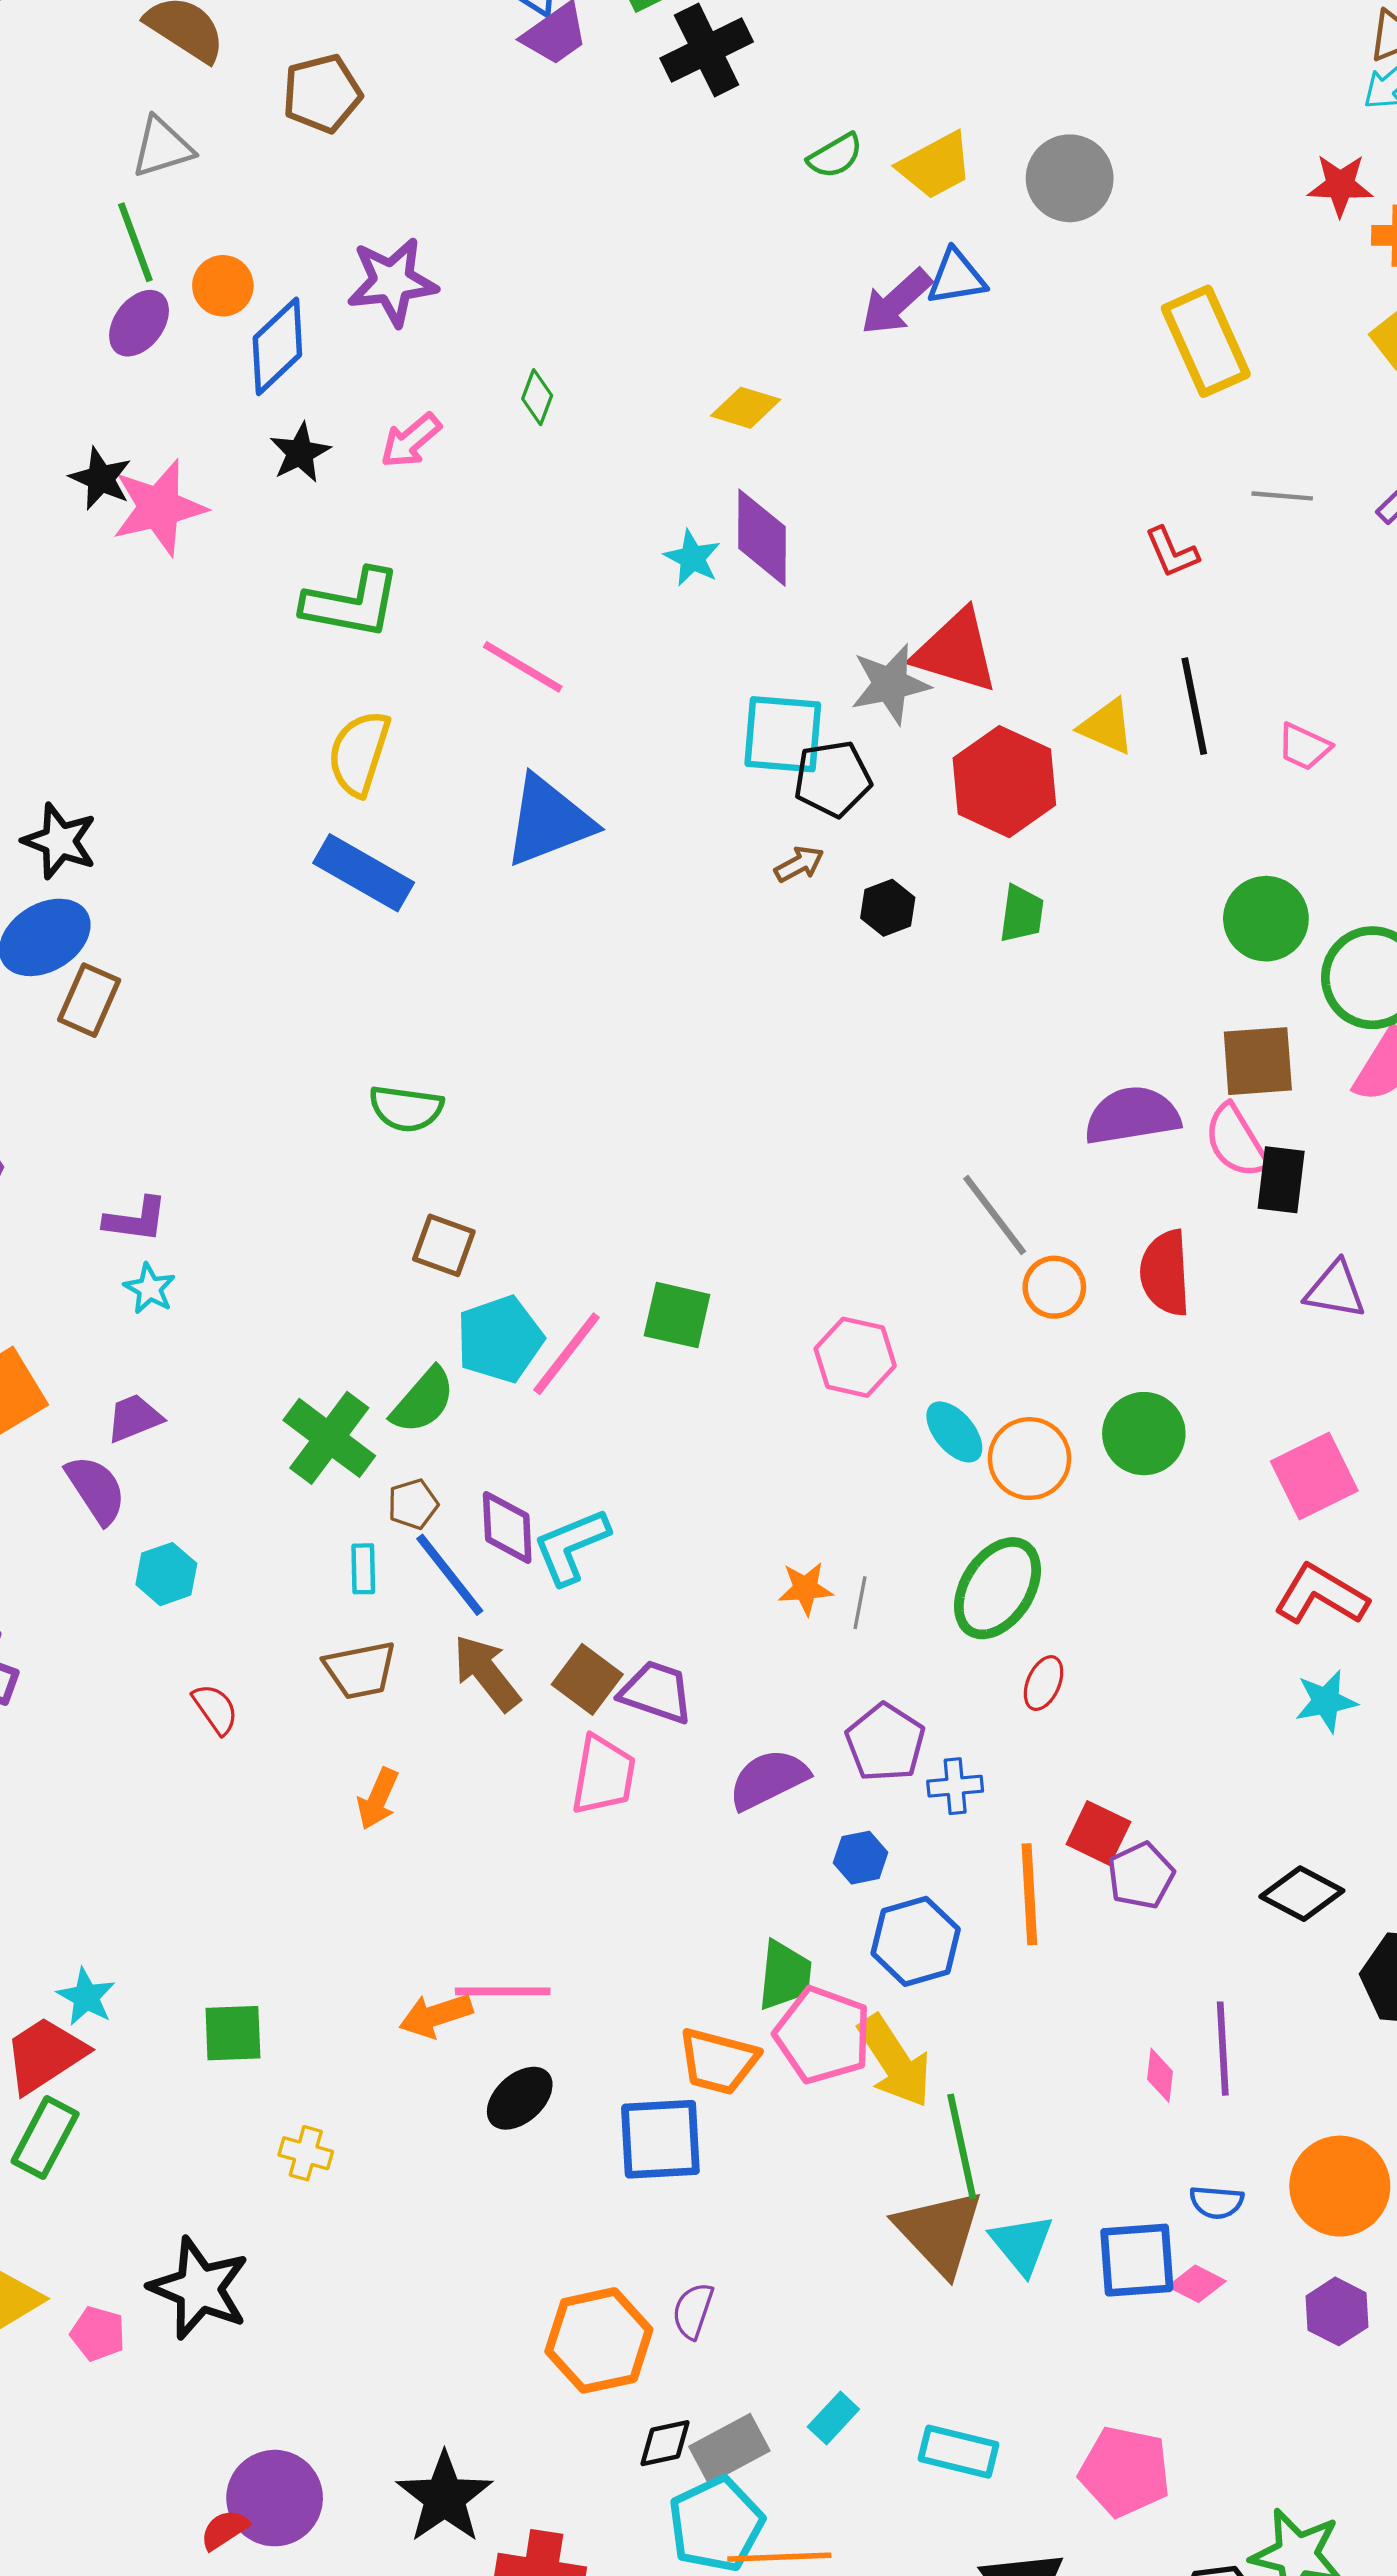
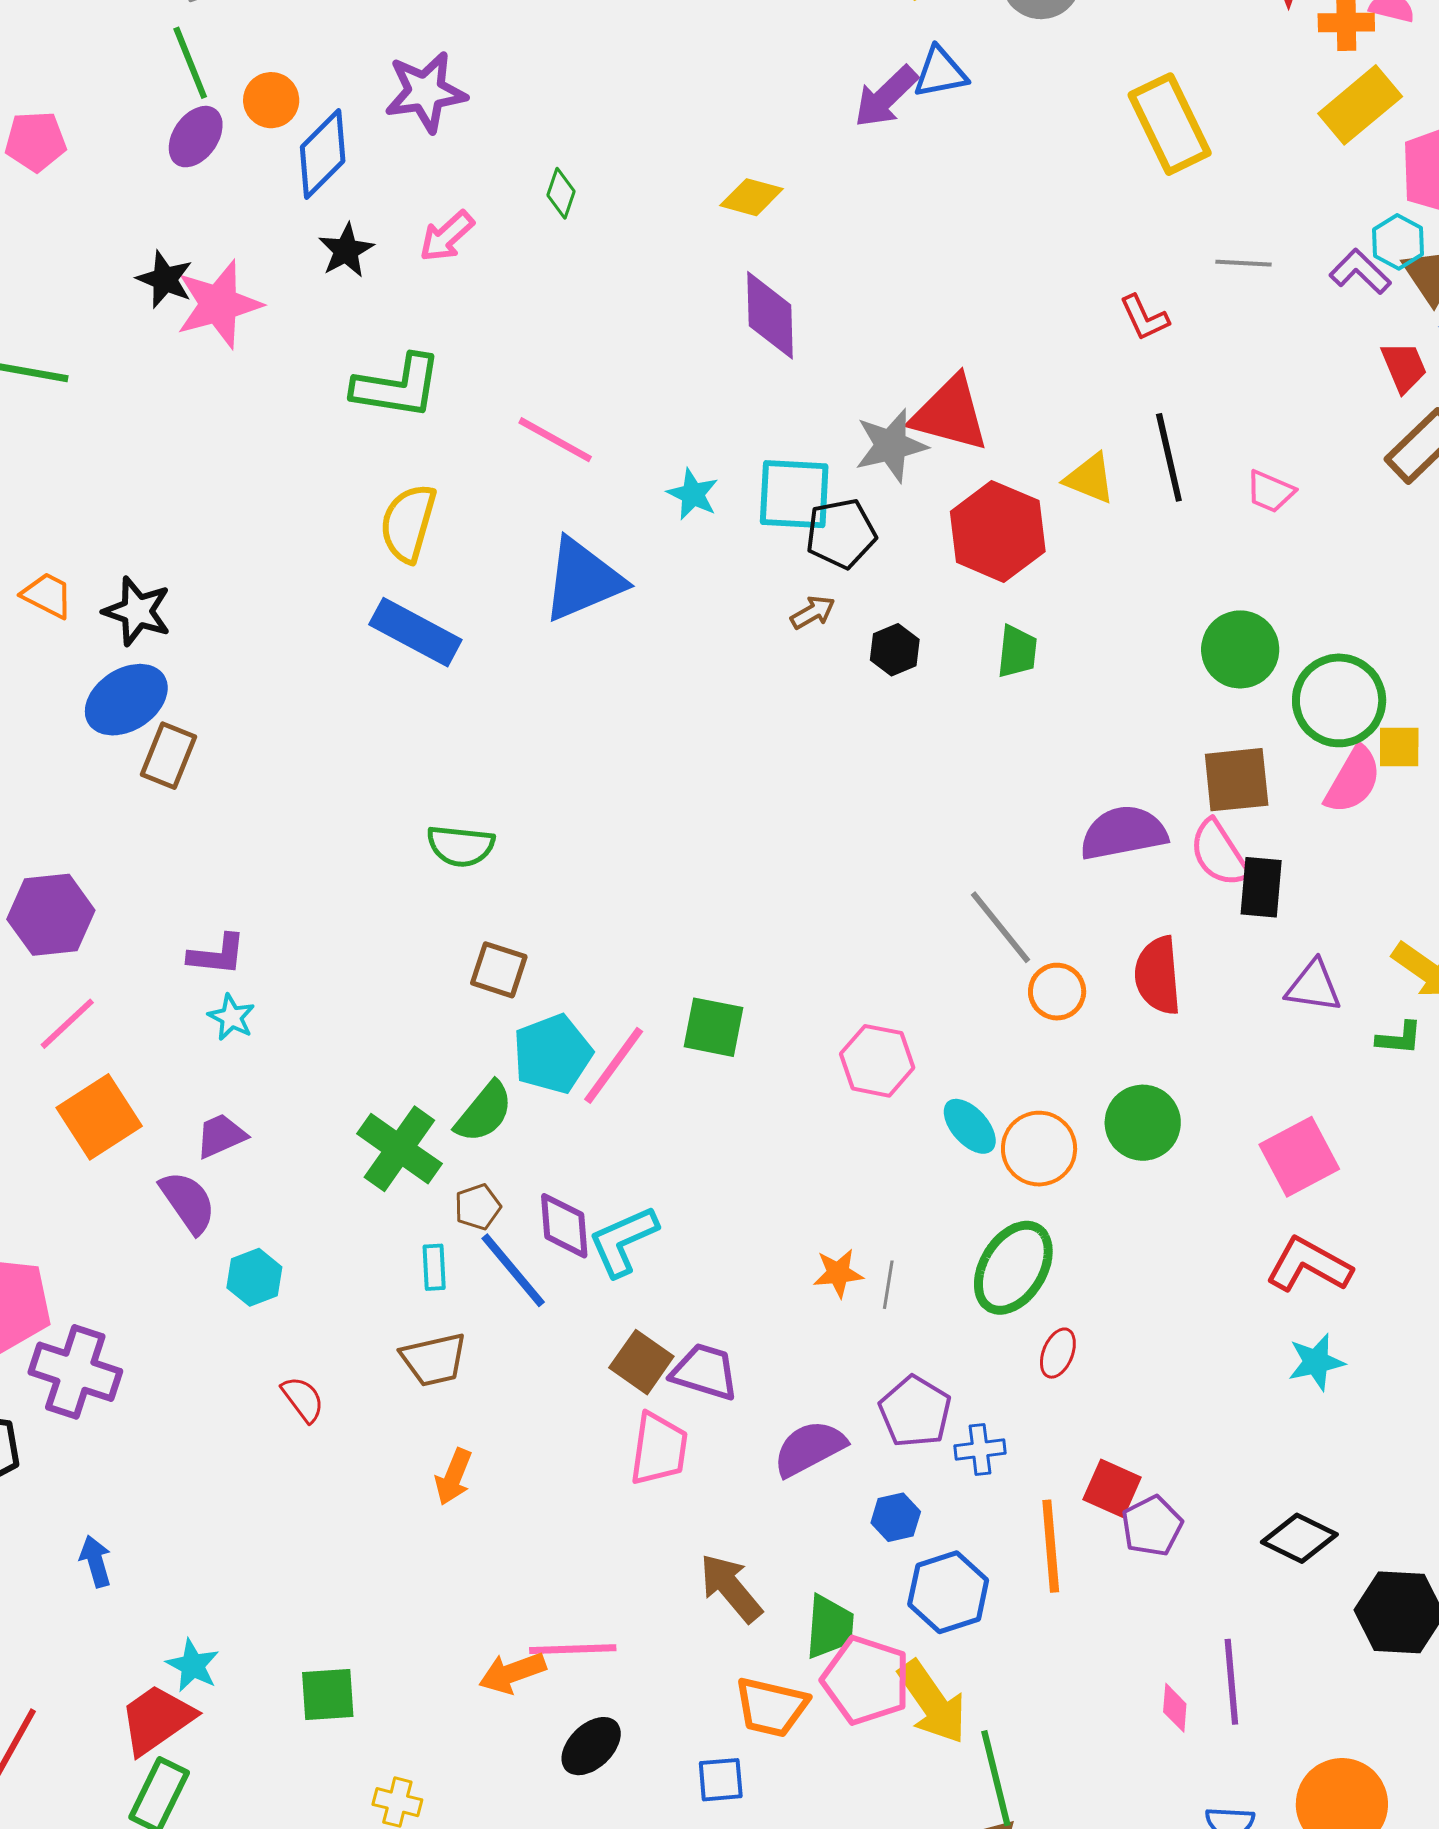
cyan star: (692, 558) -> (693, 494), moved
brown arrow: (487, 1673) -> (731, 1588), moved
blue square: (660, 2139) -> (721, 1780), size x0.6

